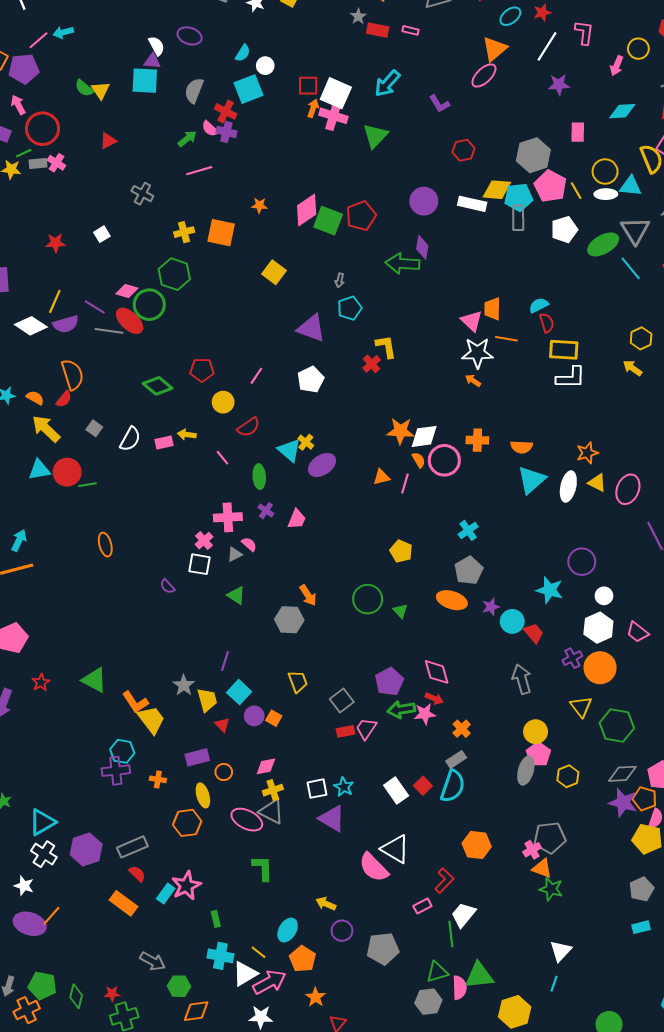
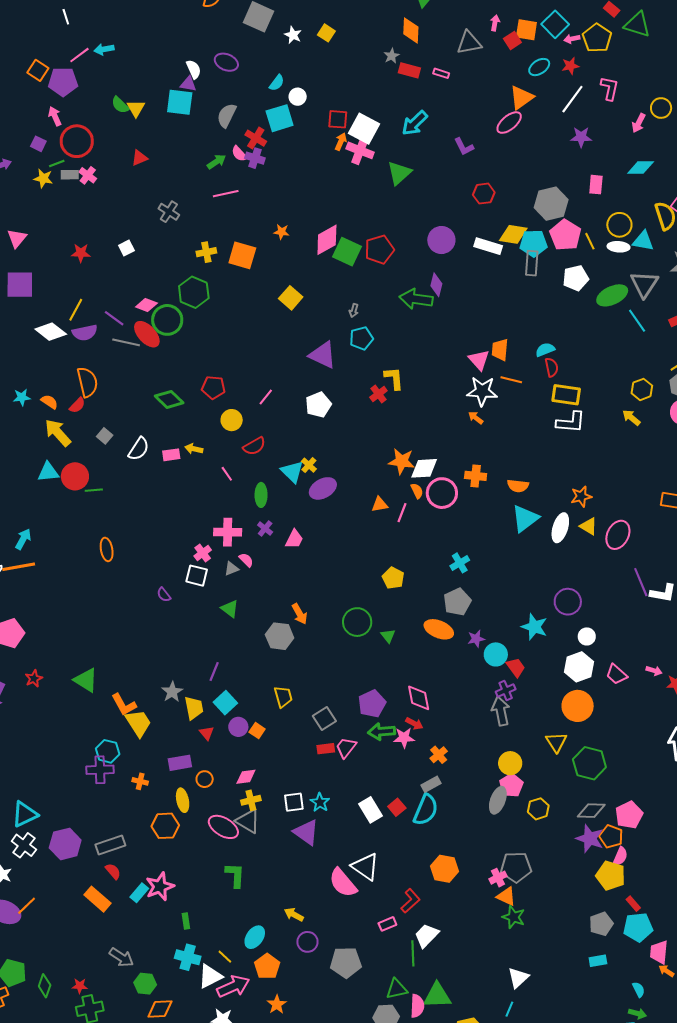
purple cross: (572, 658) -> (506, 690), moved

